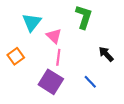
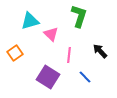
cyan triangle: (32, 22) -> (30, 21), turned 36
pink line: (58, 57) -> (69, 55), moved

